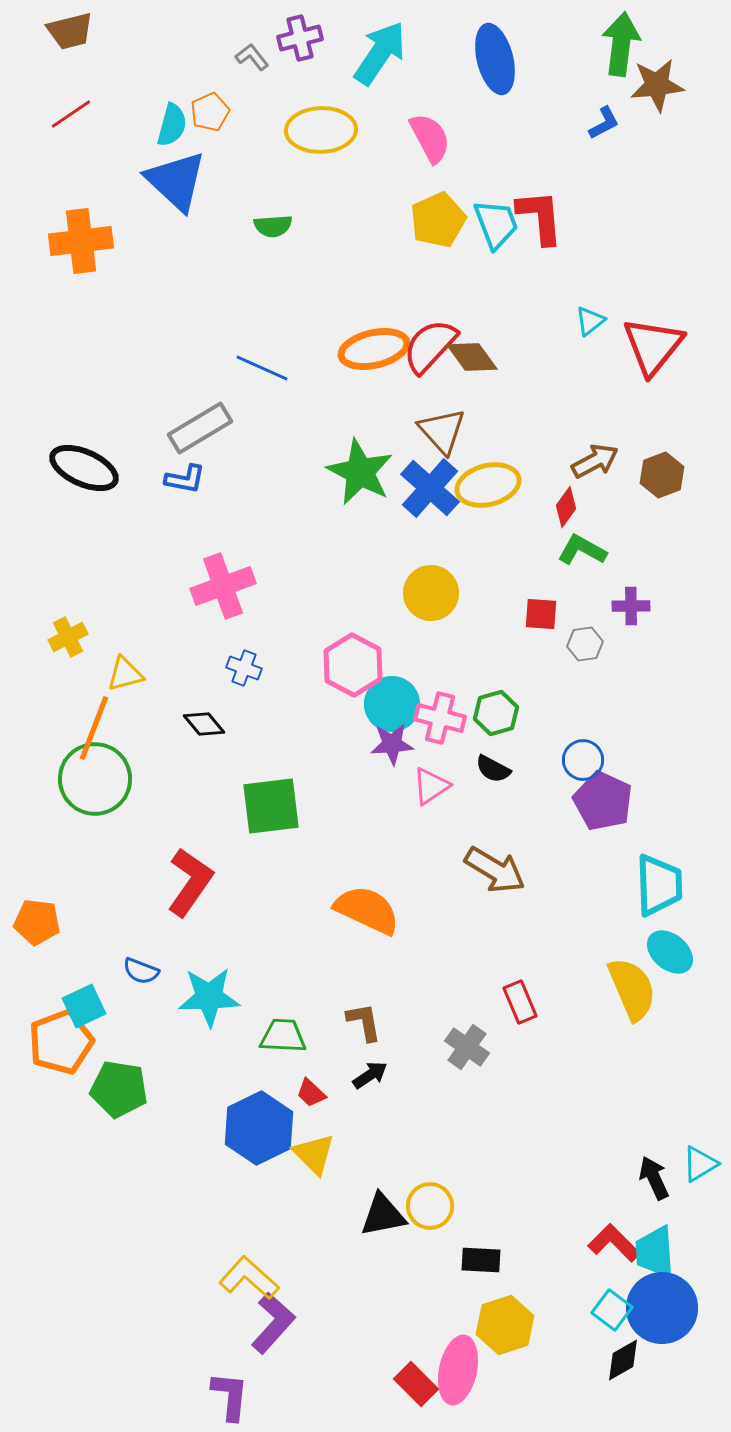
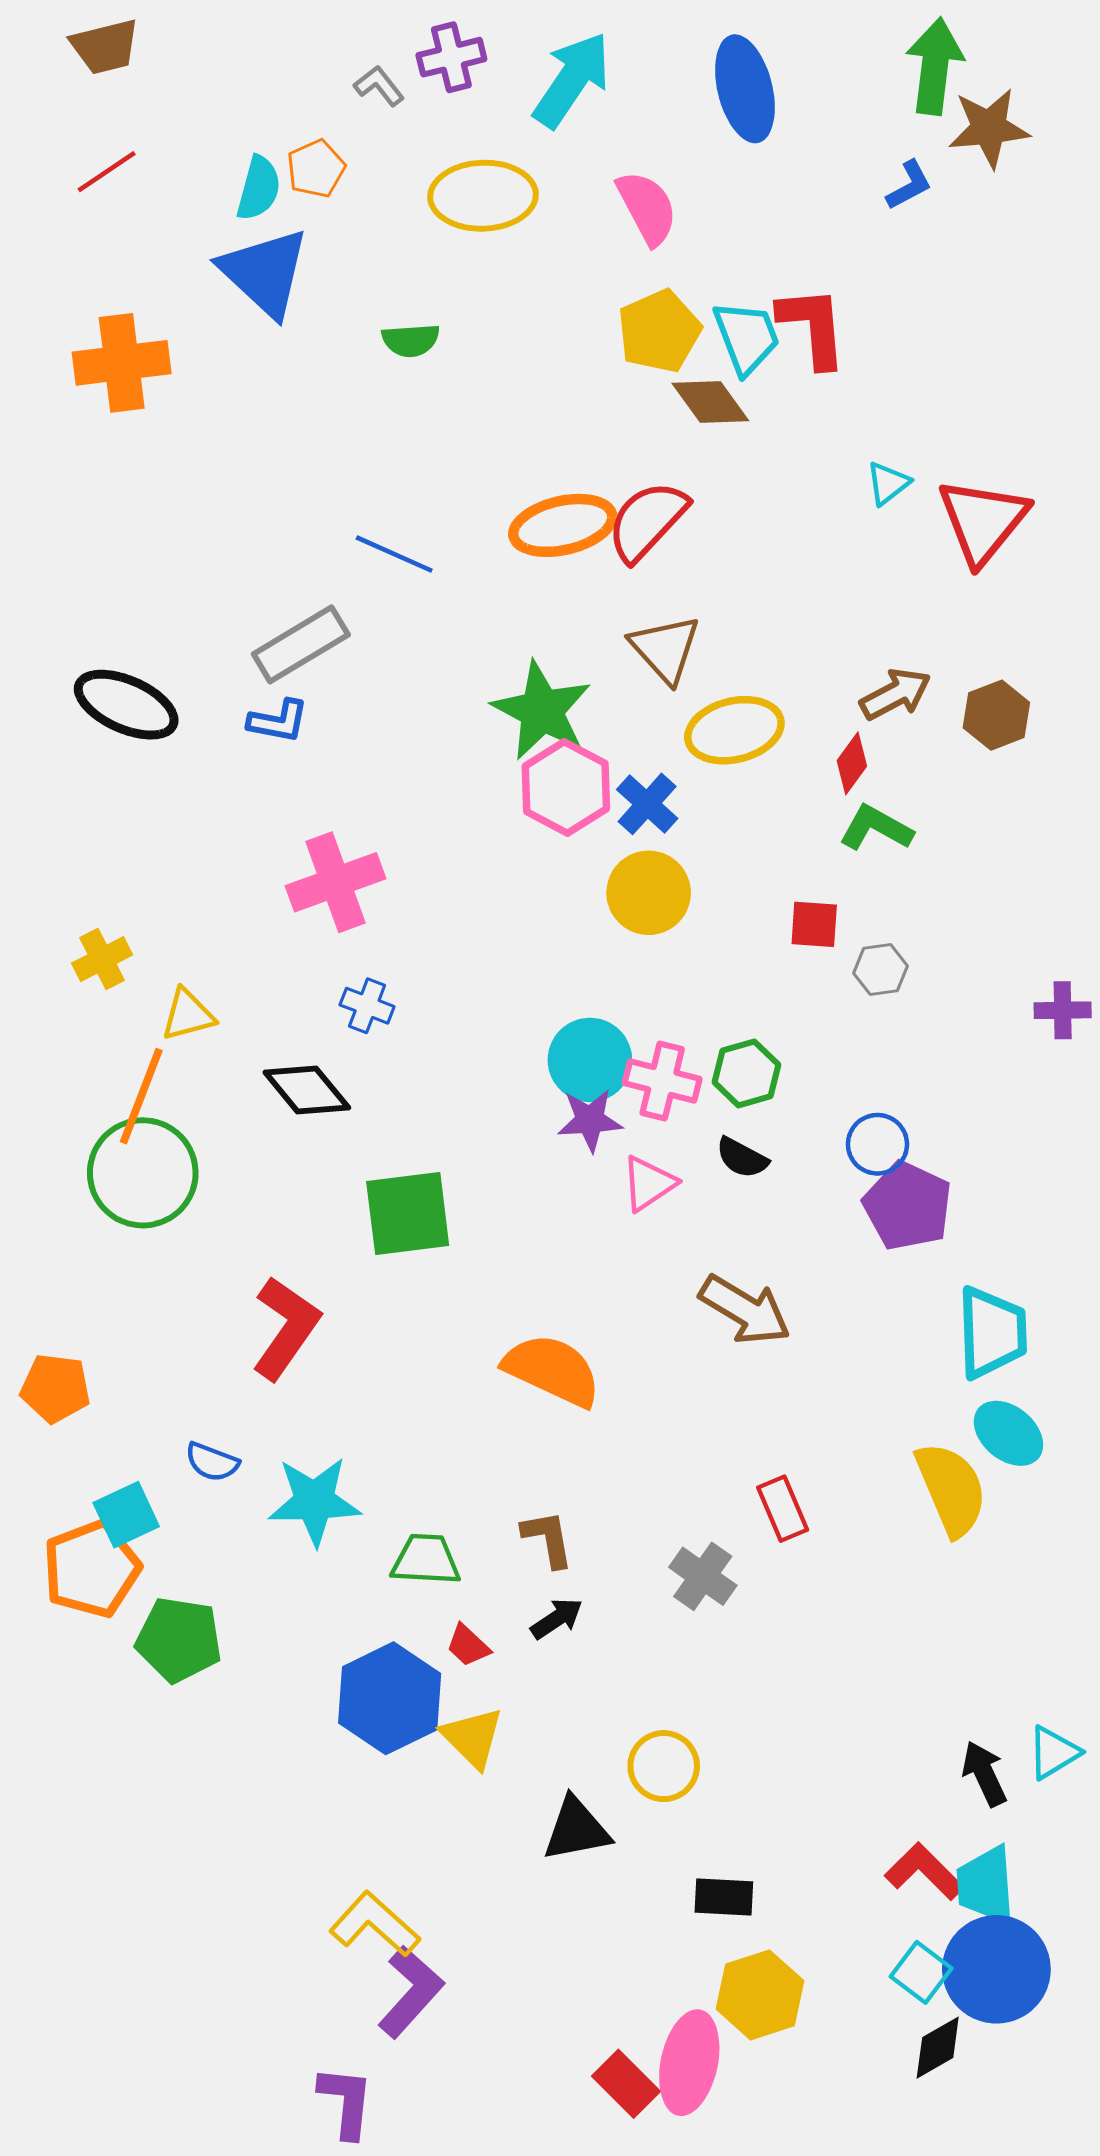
brown diamond: (472, 357) -> (710, 402), moved
blue cross: (430, 488) -> (647, 804), moved, size x0.7
purple cross: (631, 606) -> (1063, 1010), moved
pink hexagon: (353, 665) -> (566, 787), moved
black diamond: (204, 724) -> (307, 1090), size x1.4
yellow circle: (430, 1206) -> (664, 1766), moved

